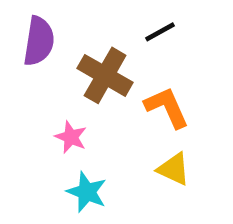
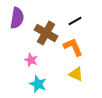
black line: (160, 32) -> (75, 21), moved

